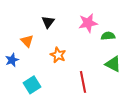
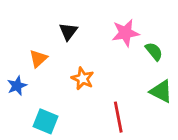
green semicircle: (108, 36) -> (154, 51), turned 56
orange triangle: (27, 41) -> (38, 59), turned 32
cyan square: (32, 85) -> (45, 121), turned -36

